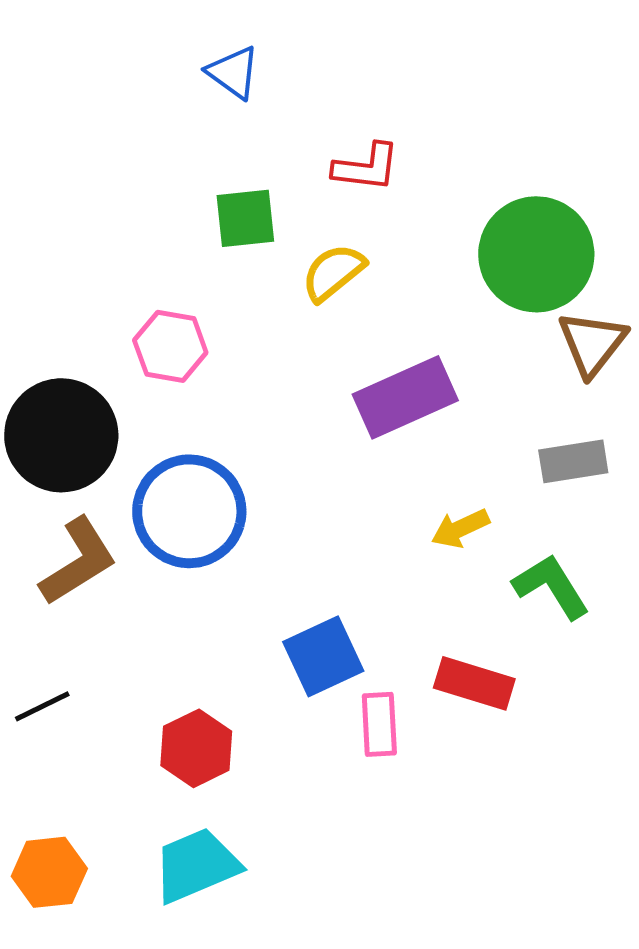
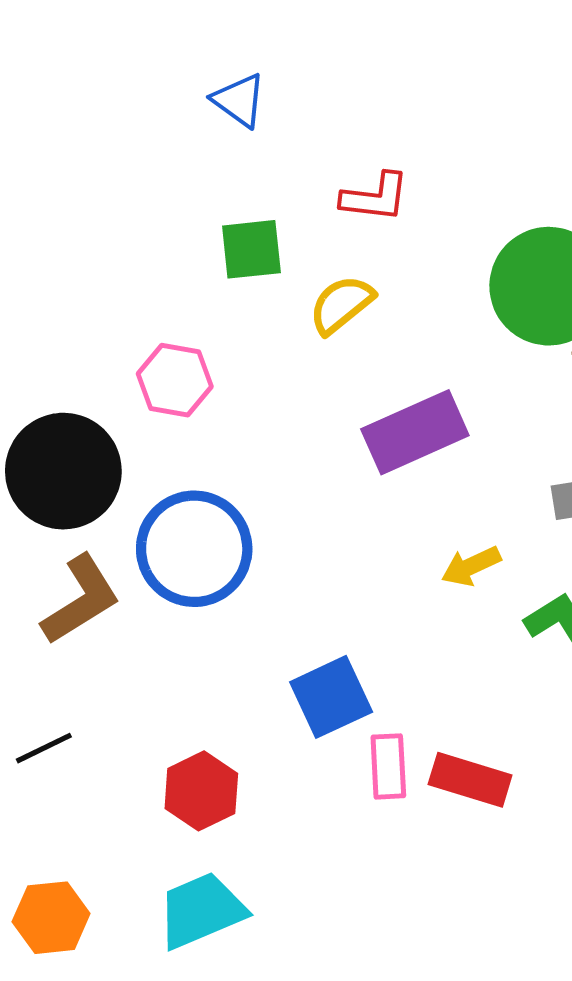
red rectangle: (474, 683) -> (470, 780), moved

